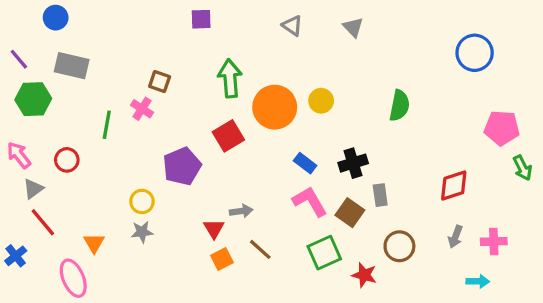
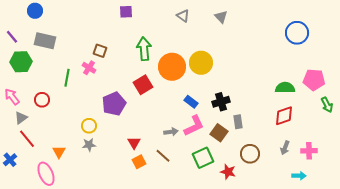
yellow circle: (321, 101) -> (201, 63), size x1.5
green semicircle: (399, 106) -> (285, 88), moved, turned -102
pink L-shape: (310, 201) -> (194, 126), turned 95
gray arrow: (241, 211) -> (171, 132), moved

